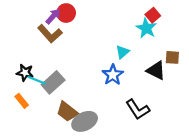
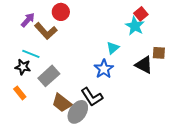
purple arrow: (53, 16) -> (28, 20), moved
cyan line: (37, 80) -> (31, 54), moved
black L-shape: (138, 109) -> (92, 97), moved
gray ellipse: (85, 121) -> (78, 112), turned -30

